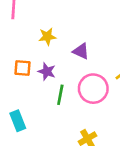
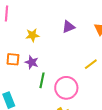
purple triangle: (81, 51) -> (68, 27), moved, turned -48
pink circle: (93, 89) -> (66, 88), moved

